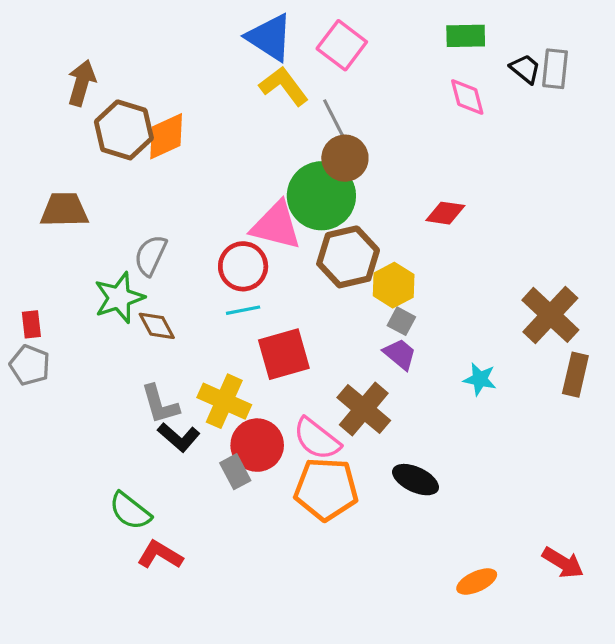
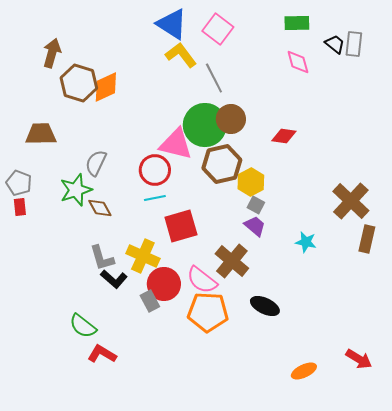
brown circle: (345, 158) -> (231, 119), moved
gray pentagon: (30, 365) -> (19, 183), moved

